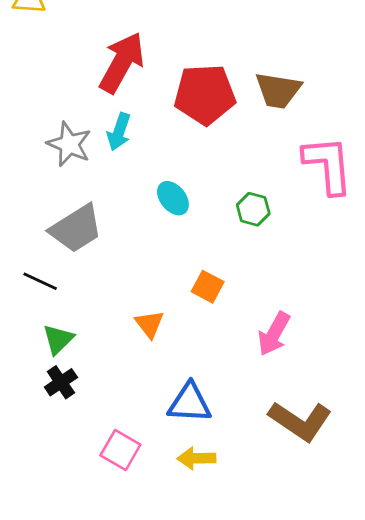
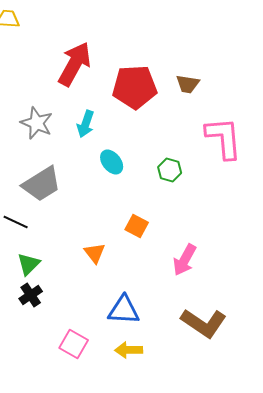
brown trapezoid: (278, 90) -> (188, 84), size x0.7
cyan arrow: (119, 132) -> (86, 124), moved

